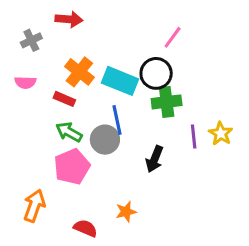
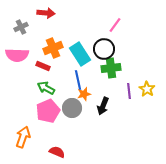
orange cross: (79, 72) -> (53, 48), turned 30
cyan rectangle: (120, 81) -> (80, 54), turned 35
pink semicircle: (25, 82) -> (17, 55), size x1.6
gray circle: (105, 140) -> (72, 108), moved
orange star: (126, 212) -> (84, 94), moved

